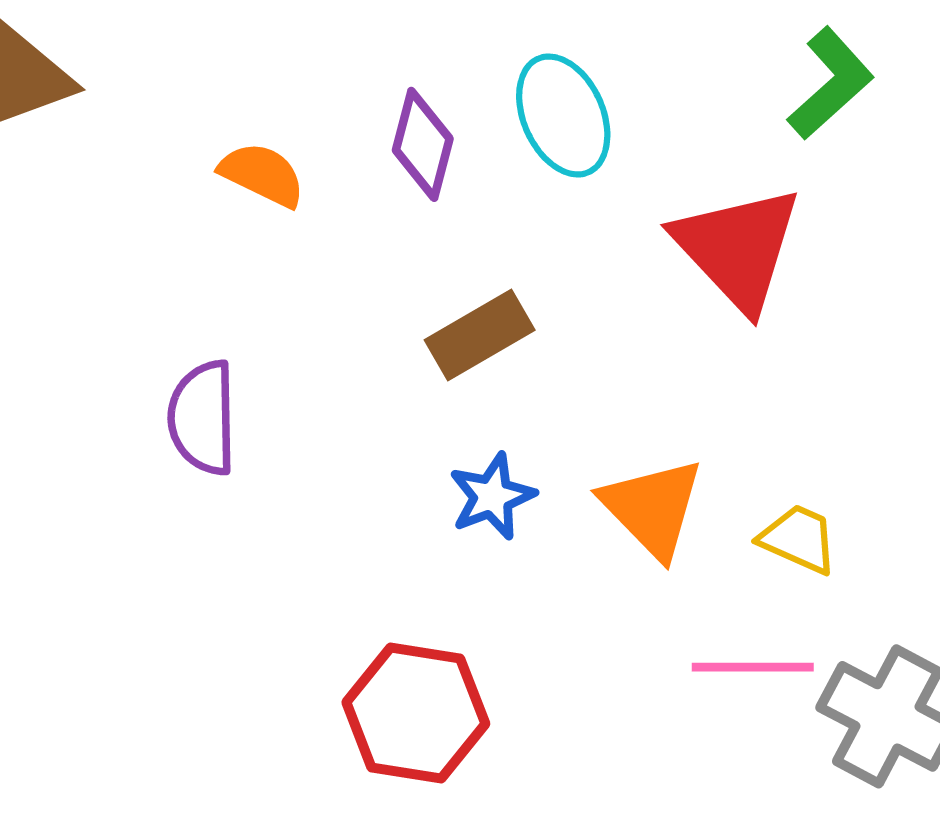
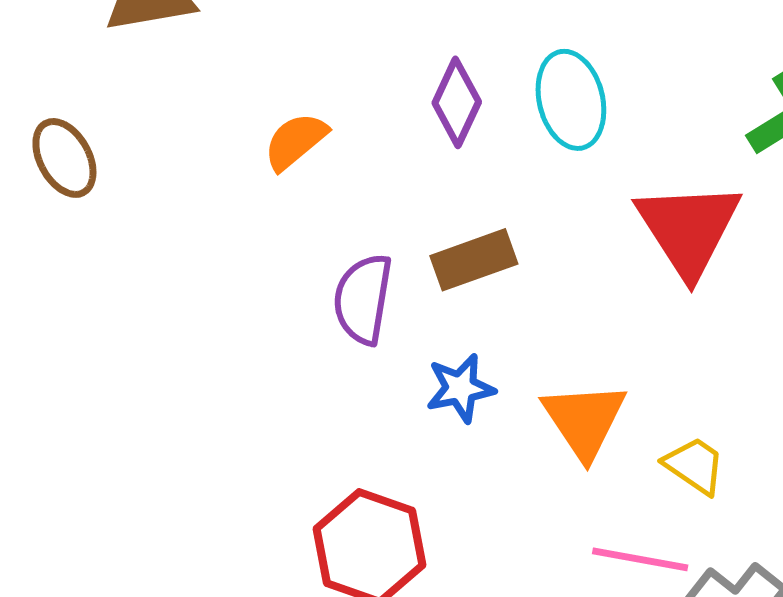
orange semicircle: (262, 175) -> (295, 141), moved, turned -76
purple semicircle: (203, 418) -> (363, 299), moved

